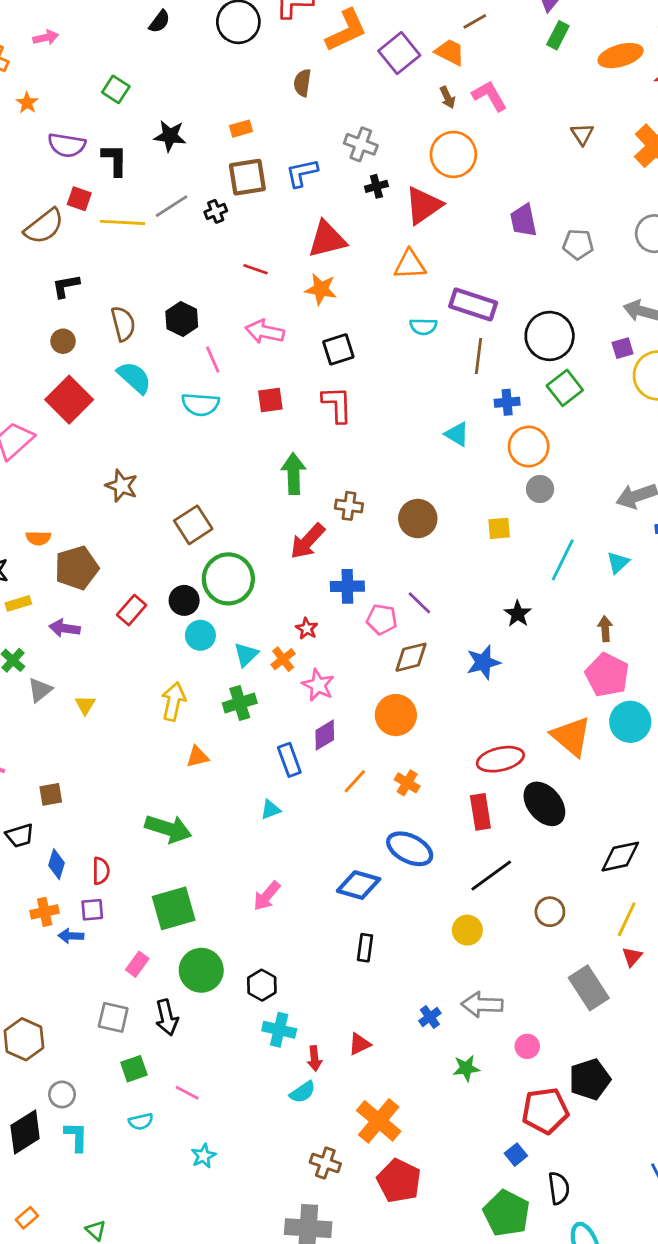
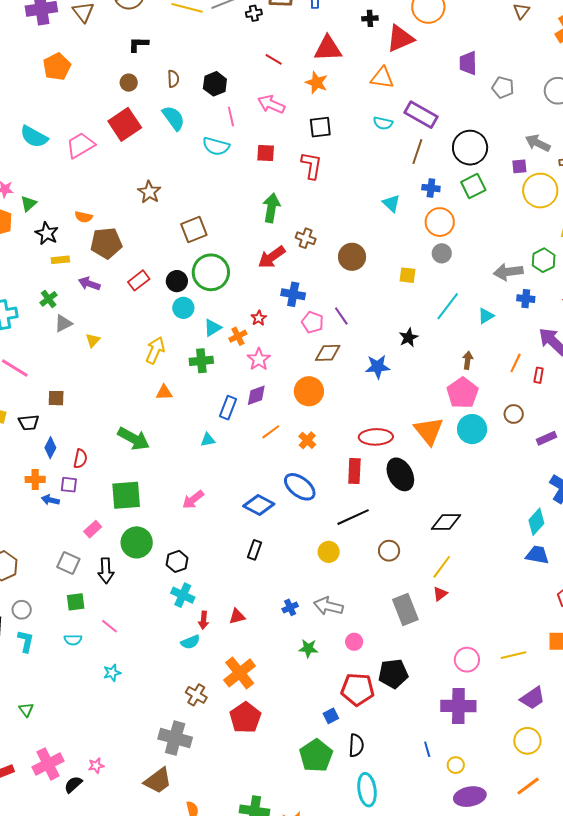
brown semicircle: (123, 324) -> (173, 79), size x0.7
blue rectangle: (289, 760) -> (228, 408), turned 30

